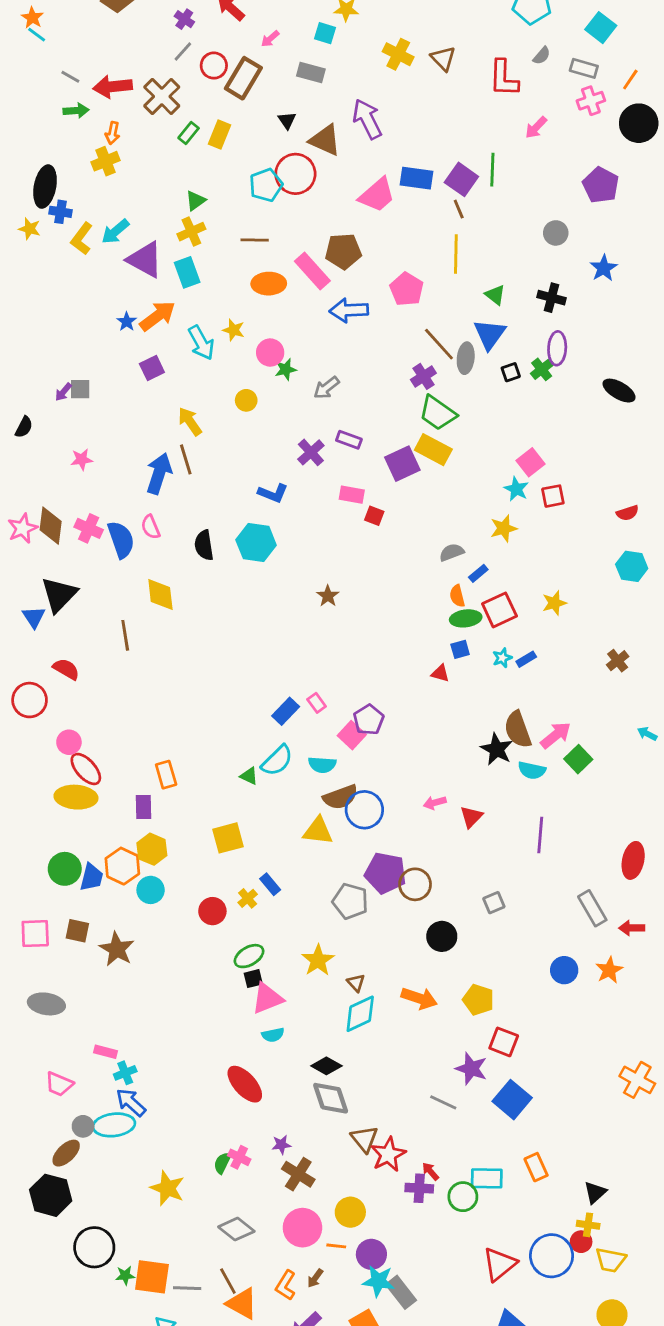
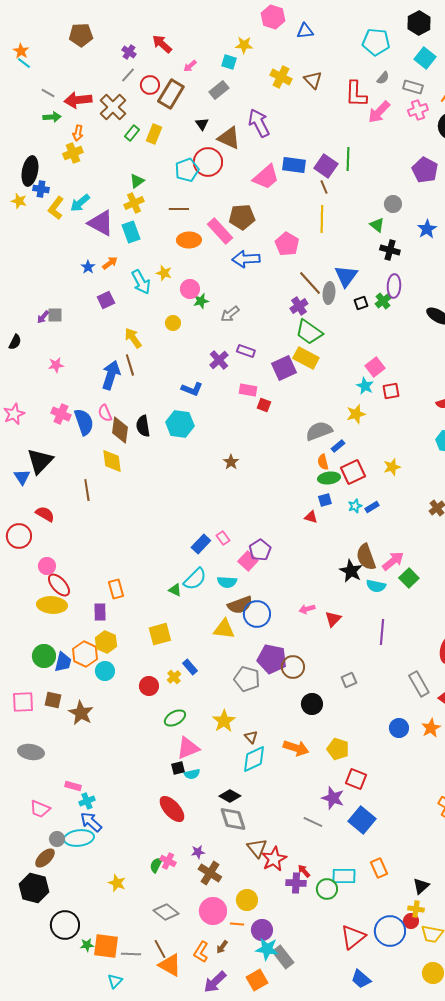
gray rectangle: (311, 73) -> (219, 90), turned -54
pink arrow: (536, 127) -> (379, 112), moved, size x1.4
green triangle: (495, 295) -> (377, 225), moved
orange arrow: (158, 316) -> (110, 263), size x0.6
brown diamond: (51, 526) -> (120, 430), moved
gray semicircle: (452, 552) -> (319, 431), size x1.5
black square: (253, 979) -> (178, 768), moved
yellow star: (167, 1188) -> (117, 883), size x0.7

